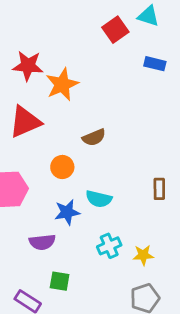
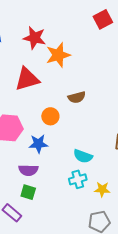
cyan semicircle: (99, 199) -> (83, 156), moved
blue star: (67, 212) -> (38, 144), moved
green square: (60, 281) -> (28, 192), moved

